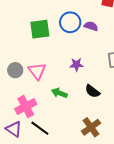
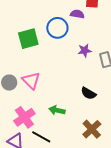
purple semicircle: (91, 26) -> (77, 14), moved
purple star: (76, 65) -> (85, 51), moved
green arrow: (59, 93) -> (57, 110), moved

